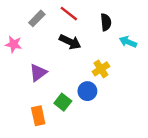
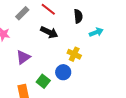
cyan arrow: (128, 42) -> (96, 32), turned 136
yellow cross: (101, 69) -> (74, 54), turned -32

